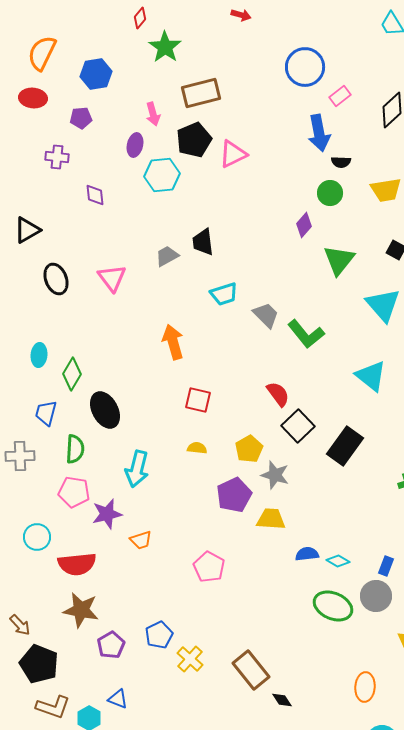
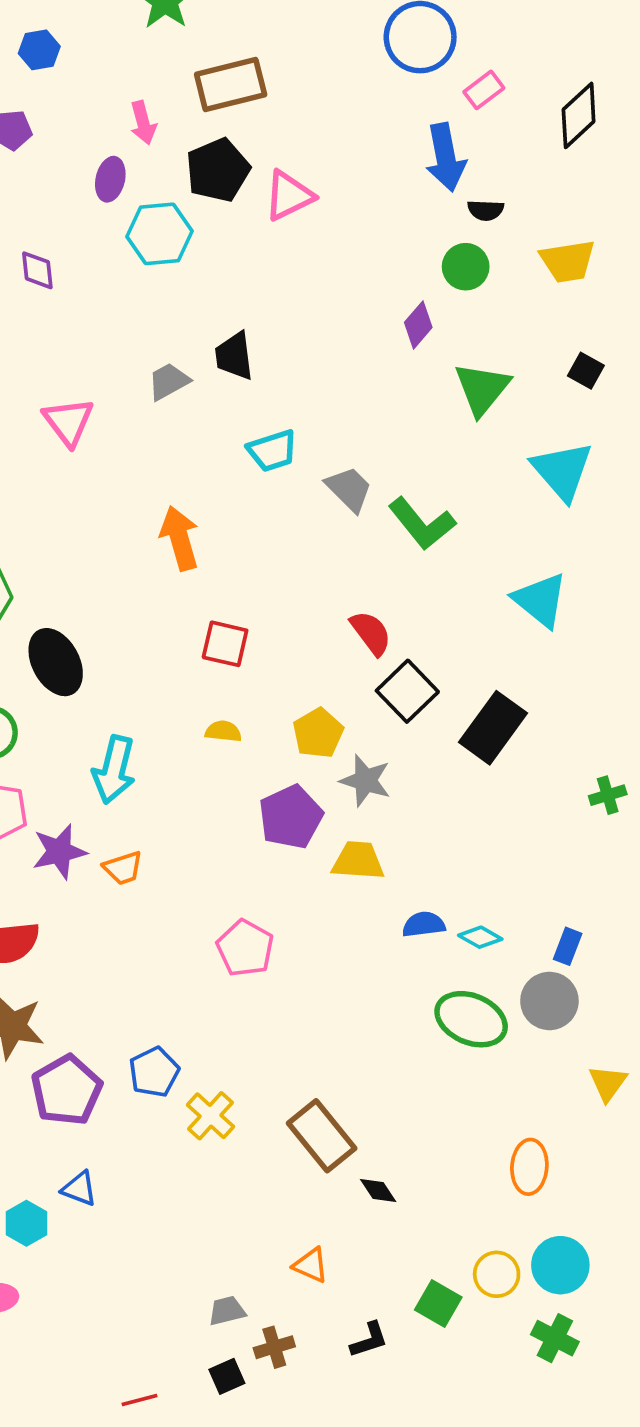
blue hexagon: (96, 74) -> (39, 50), size x0.7
orange trapezoid: (141, 540) -> (123, 868), moved
purple pentagon: (111, 645) -> (67, 1090), size x1.4

